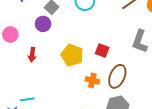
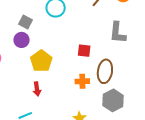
red arrow: (32, 55) -> (37, 89), moved
yellow pentagon: (72, 55) -> (41, 61), moved, turned 30

